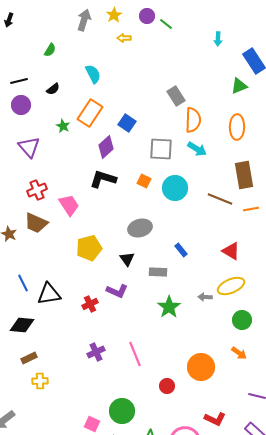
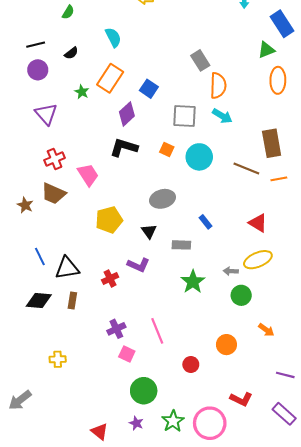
orange ellipse: (237, 127) -> (278, 80), moved
green circle: (242, 320) -> (241, 295), moved
brown rectangle: (29, 358) -> (72, 301), moved, turned -56
orange circle: (201, 367) -> (226, 345), size x0.7
pink square: (92, 424) -> (127, 354), moved

